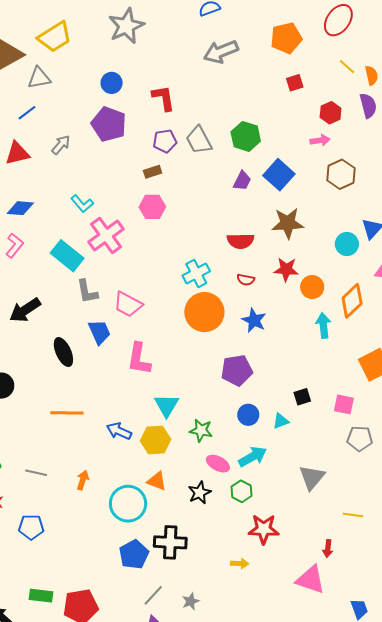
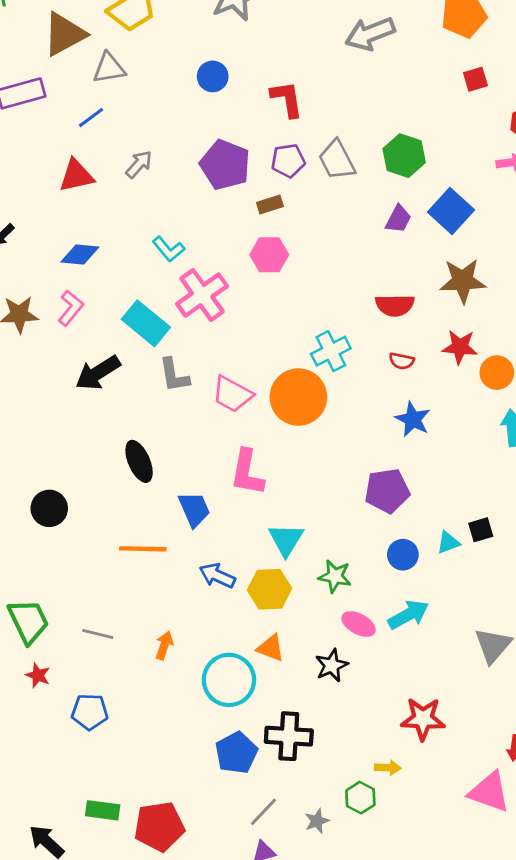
purple pentagon: (109, 124) -> (225, 165), moved
black arrow: (25, 310) -> (98, 373), moved
orange circle: (204, 312) -> (298, 397), moved
blue trapezoid: (99, 332) -> (194, 509), moved
cyan triangle: (281, 421) -> (448, 543), moved
green hexagon: (242, 491) -> (360, 798), moved

